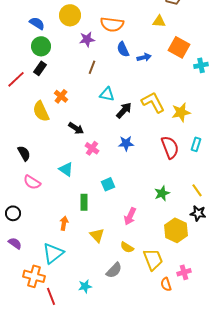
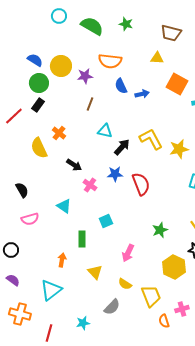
yellow circle: (70, 15) -> (61, 66), moved
blue star: (126, 143) -> (115, 174), moved
red semicircle: (170, 147) -> (141, 184), moved
pink semicircle: (32, 182) -> (30, 219), turned -48
orange cross: (34, 276) -> (20, 314), moved
red line: (51, 296) -> (49, 333), turned 36

